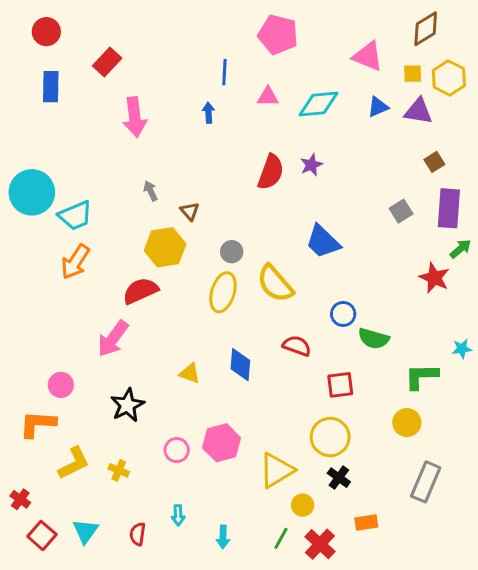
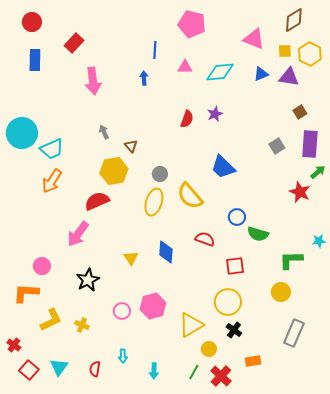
red semicircle: (271, 172) -> (187, 119), size x0.7
yellow triangle: (190, 373) -> (131, 258), turned 35

